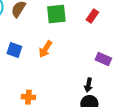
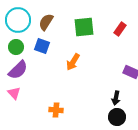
blue square: (14, 50) -> (42, 46), moved

